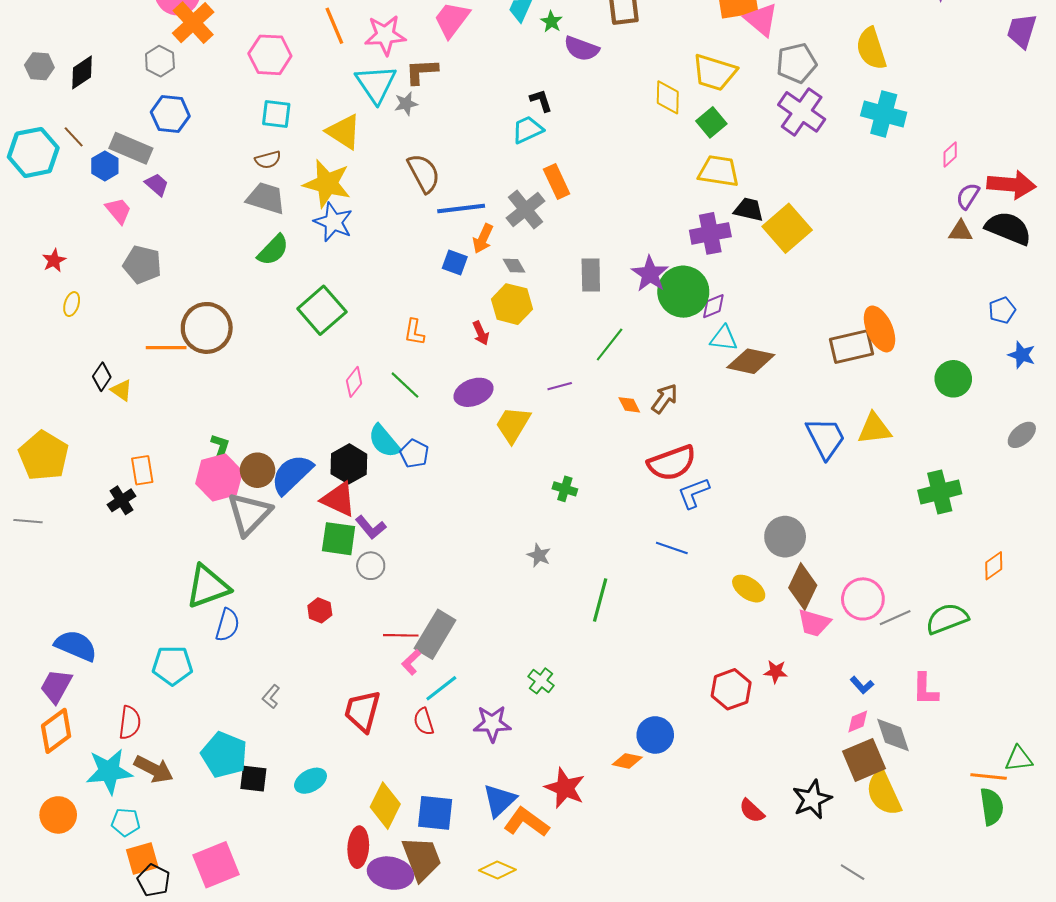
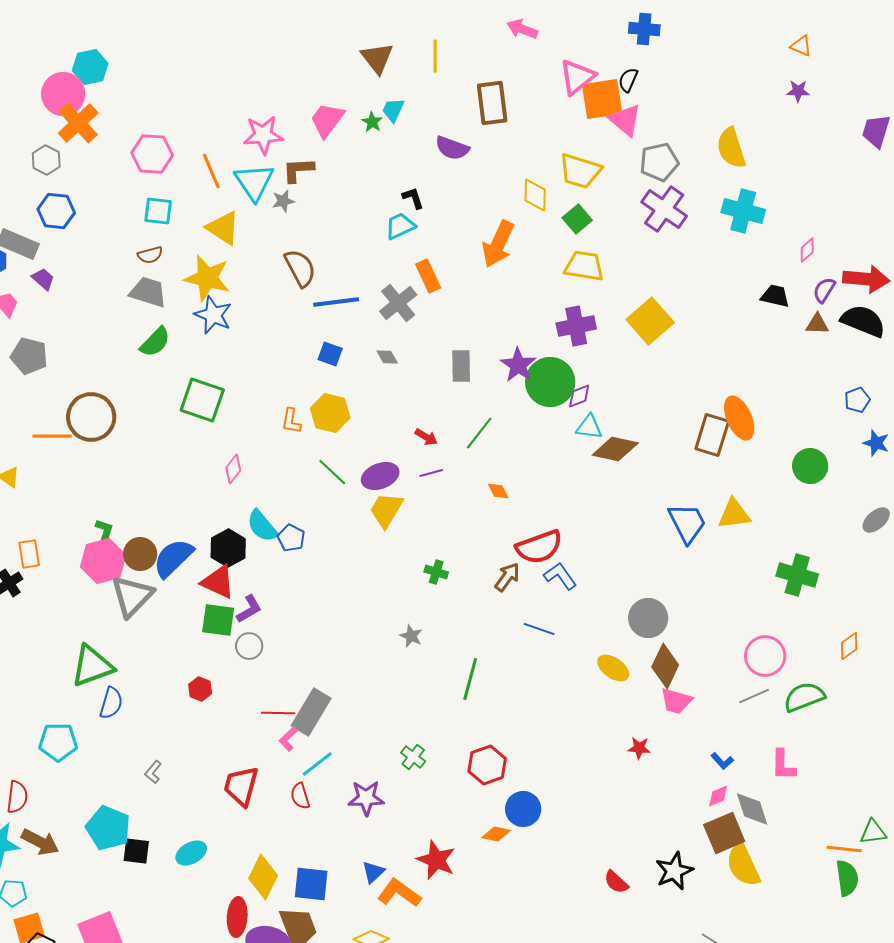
green star: (551, 22) -> (372, 122), moved
orange line: (334, 26) -> (211, 171), moved
black trapezoid: (749, 210) -> (775, 296), moved
orange arrow: (483, 239) -> (498, 244), moved, size x1.6
yellow hexagon: (512, 304) -> (330, 413), moved
green square: (322, 310) -> (202, 400), turned -30
red arrow: (481, 333) -> (426, 437), moved, turned -35
brown rectangle: (851, 347) -> (712, 435), turned -60
green line: (405, 385) -> (332, 472), moved
purple ellipse: (474, 392) -> (380, 476), moved
brown arrow: (665, 399) -> (507, 577), moved
green cross: (940, 492) -> (797, 575), turned 30
blue L-shape: (694, 493) -> (560, 576), turned 76
purple L-shape: (371, 527) -> (249, 609), turned -80
pink circle: (863, 599) -> (765, 656), moved
red hexagon: (731, 689) -> (487, 765), moved
blue triangle: (499, 800) -> (373, 872), size x0.7

